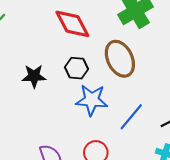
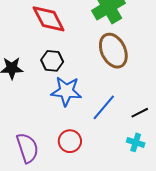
brown ellipse: (120, 59) -> (113, 51), moved

